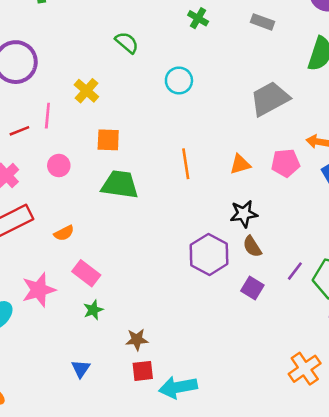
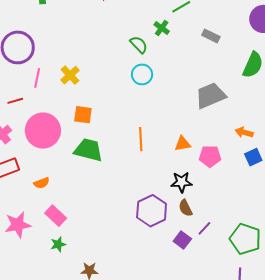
green semicircle: (127, 43) -> (139, 45), moved
pink line: (47, 116) -> (37, 78), moved
pink pentagon: (285, 163) -> (210, 156), moved
pink circle: (59, 166) -> (43, 131), size x2.0
purple line: (295, 271) -> (204, 228), moved

